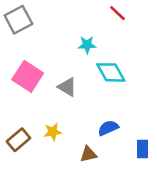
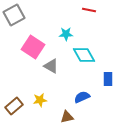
red line: (117, 13) -> (89, 10), turned -32
pink square: (28, 76) -> (33, 47), moved
blue rectangle: (143, 149) -> (108, 79), moved

